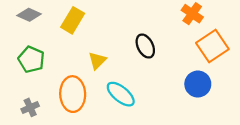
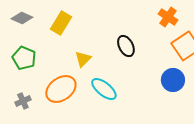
orange ellipse: (73, 94) -> (61, 89), turned 56

